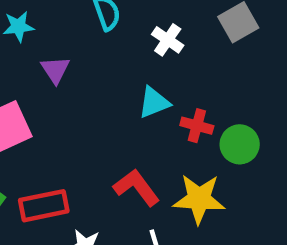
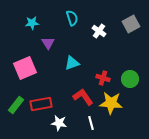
cyan triangle: (154, 102) -> (72, 63), moved
red cross: (197, 126) -> (103, 78), moved

